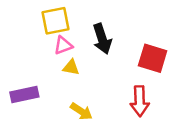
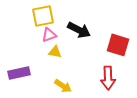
black arrow: (102, 39) -> (79, 30), turned -45

